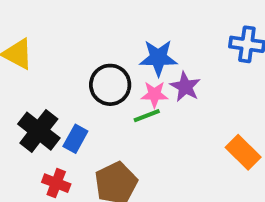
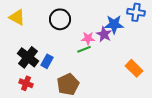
blue star: (158, 58) -> (114, 24), moved
black circle: (110, 85) -> (60, 19), moved
red cross: (56, 183) -> (26, 83), moved

